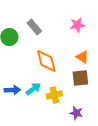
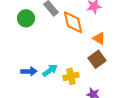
orange diamond: (46, 61) -> (73, 22), moved
brown square: (80, 78) -> (97, 59), turned -30

